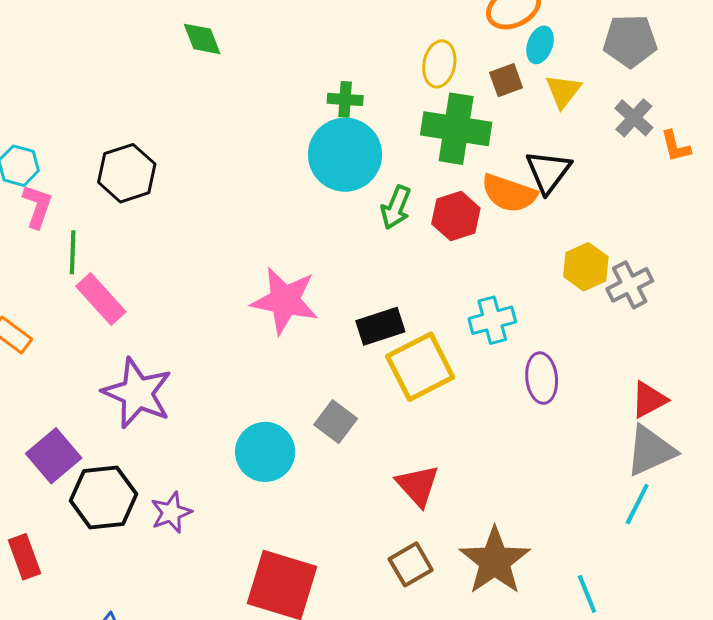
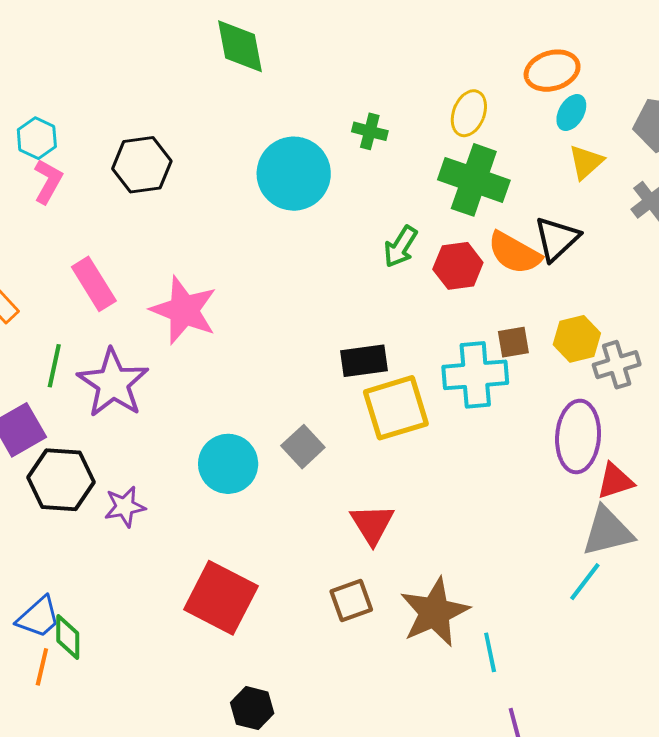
green diamond: (202, 39) -> (240, 46), size x1.4
brown square: (506, 80) -> (513, 342), moved
cyan circle: (345, 155) -> (294, 174), moved
green line: (73, 252) -> (54, 366), moved
pink star: (285, 301) -> (184, 310), moved
cyan cross: (492, 320) -> (475, 375), size x1.4
purple ellipse: (542, 378) -> (578, 436), moved, size x1.4
cyan line: (587, 594) -> (490, 652), moved

